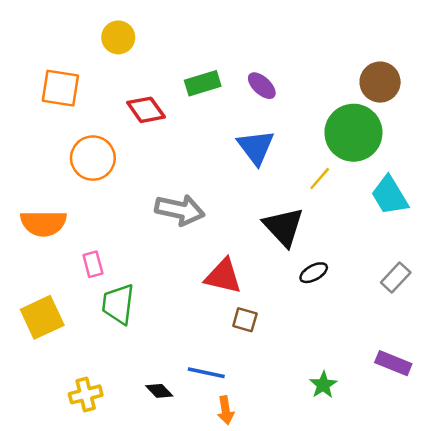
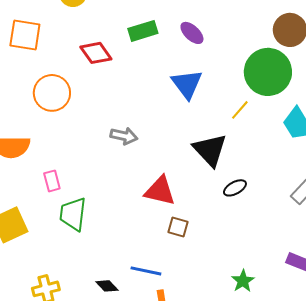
gray arrow: (180, 210) -> (124, 136), size x0.7

